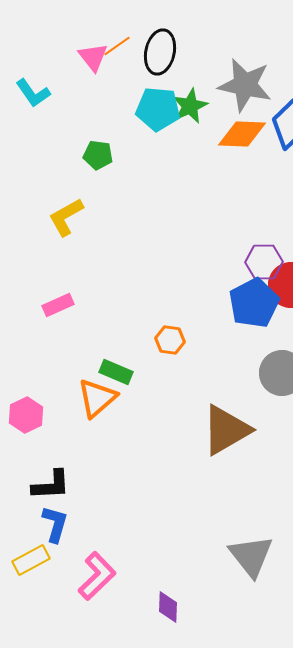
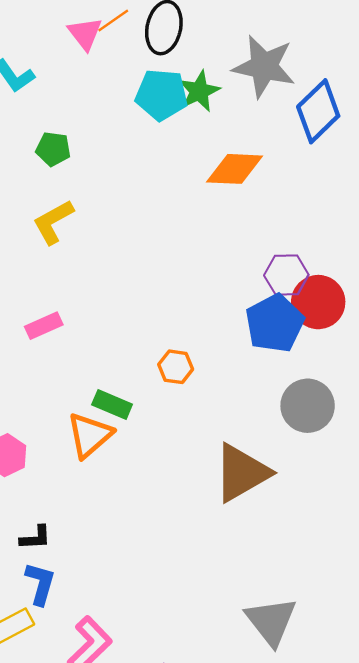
orange diamond: (242, 134) -> (235, 169), moved
green pentagon: (98, 155) -> (53, 149), moved
black L-shape: (51, 485) -> (36, 538), size x0.7

